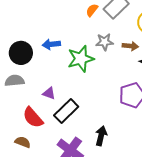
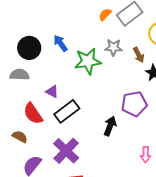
blue arrow: (51, 44) -> (60, 43), turned 54
brown arrow: (130, 46) -> (139, 55), turned 49
black arrow: (101, 136) -> (110, 126), moved

